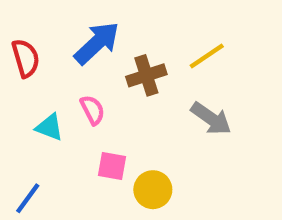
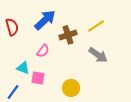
pink semicircle: (93, 110) -> (43, 51), turned 64
cyan triangle: (49, 127) -> (23, 68), moved
pink square: (112, 166) -> (38, 78), moved

